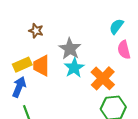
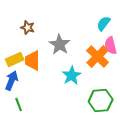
cyan star: (74, 68) -> (72, 76), moved
orange cross: (103, 78) -> (98, 56), moved

